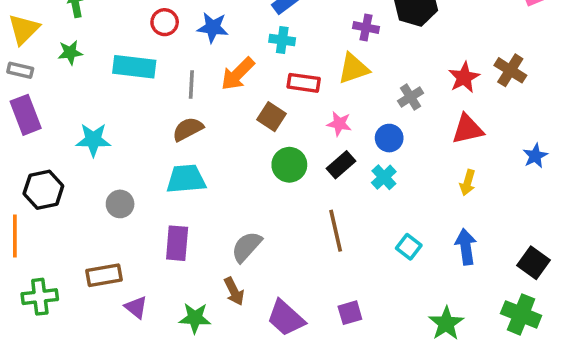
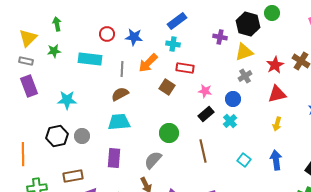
yellow triangle: (353, 69) -> (244, 52), moved
green circle: (289, 165) -> (169, 133), moved
black hexagon: (43, 190) -> (57, 136), moved

